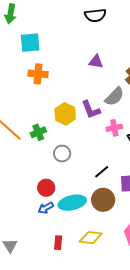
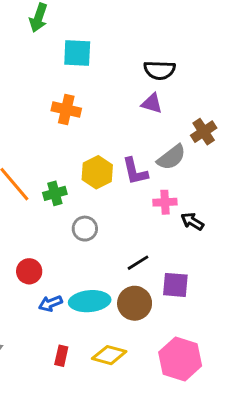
black semicircle: (95, 15) -> (160, 70), moved
cyan square: (30, 43) -> (77, 53), moved
red circle: (46, 188) -> (29, 271), moved

